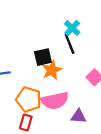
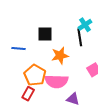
black square: (43, 57) -> (45, 34), moved

